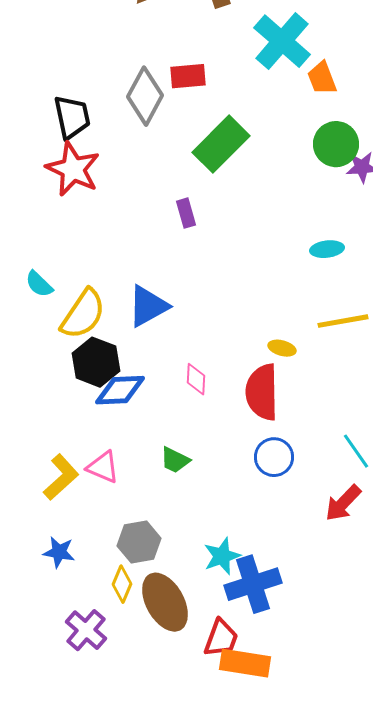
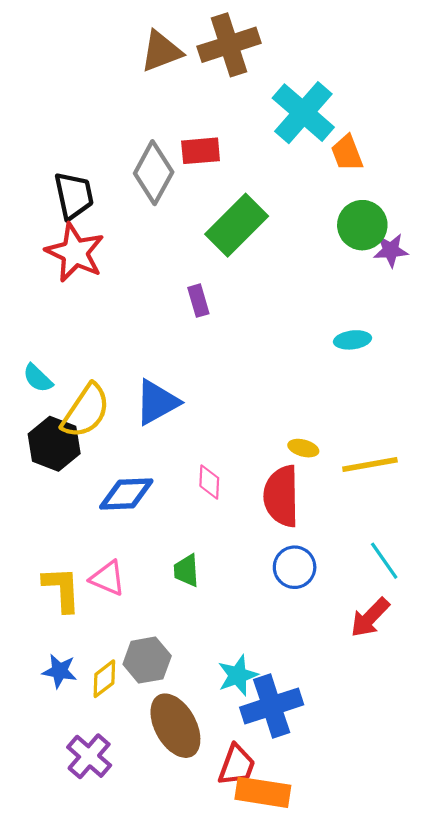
yellow line: (343, 321) -> (370, 464), moved
black hexagon: (96, 362) -> (54, 444), moved
green trapezoid: (175, 460) -> (186, 570), turned 60
yellow L-shape: (61, 477) -> (62, 589), turned -51
yellow diamond: (122, 584) -> (104, 679), moved, turned 30

